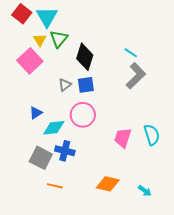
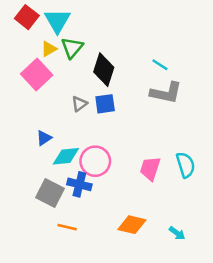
yellow triangle: (40, 40) -> (49, 49), turned 32
gray L-shape: (136, 76) -> (166, 93), turned 56
pink circle: (83, 115) -> (95, 161), moved

